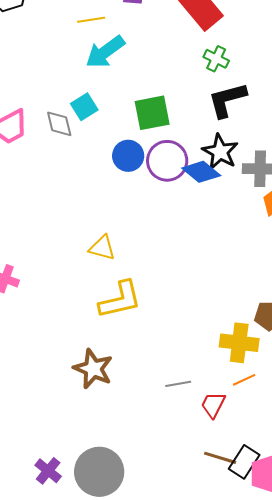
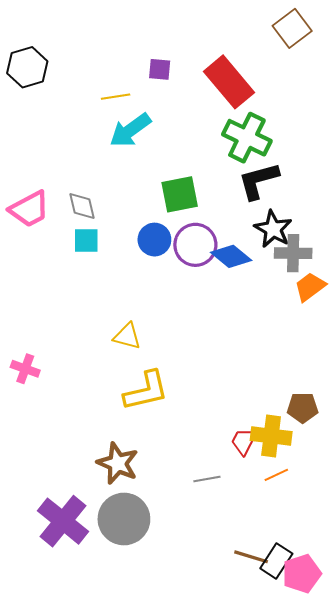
green cross: (216, 59) -> (247, 138), size x1.8
cyan square: (84, 107) -> (86, 241), moved, turned 32
black star: (220, 152) -> (273, 229), moved
red trapezoid: (213, 405) -> (244, 441), moved
purple cross: (48, 471) -> (63, 521), moved, size x1.8
gray circle: (99, 472) -> (124, 519), moved

